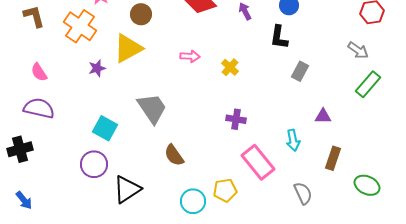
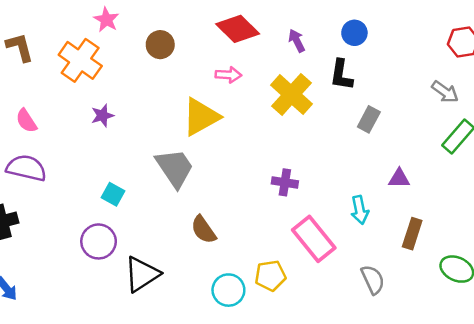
yellow triangle: (128, 48) -> (201, 117), moved
pink arrow: (190, 56) -> (228, 75), moved
yellow cross: (230, 67) -> (291, 94), moved, size x1.8
cyan square: (105, 128) -> (113, 194), size x0.7

